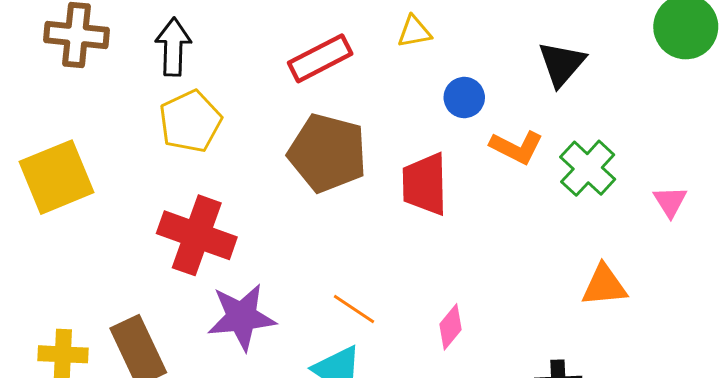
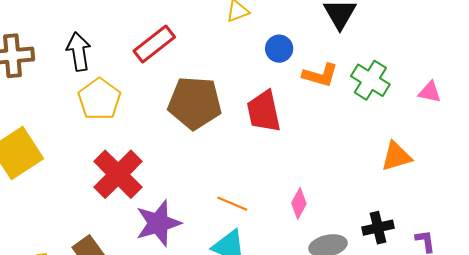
red rectangle: (320, 58) -> (154, 44), moved
pink triangle: (670, 202) -> (430, 92), turned -35
red cross: (197, 235) -> (118, 174), turned 36

